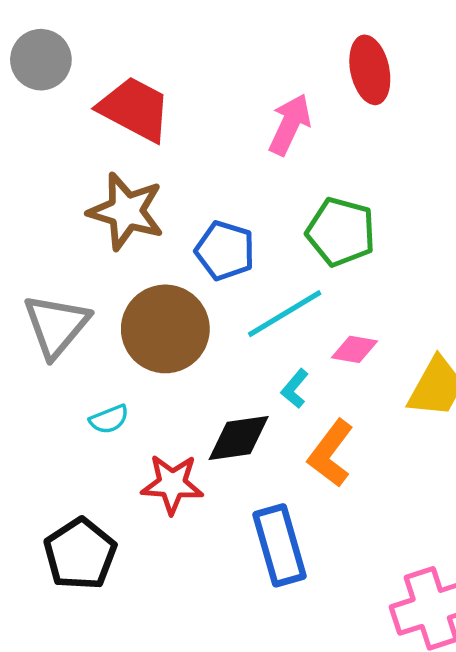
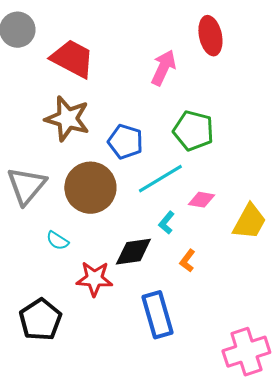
cyan semicircle: (109, 419) -> (57, 241), turned 55
orange L-shape: (331, 453) -> (187, 261), size x0.6

